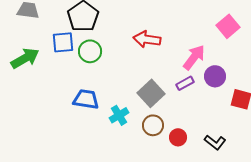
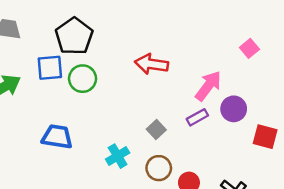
pink square: (228, 26) -> (249, 48), size x0.7
gray square: (151, 93) -> (156, 129), size x0.6
blue trapezoid: (86, 99) -> (57, 137), moved

